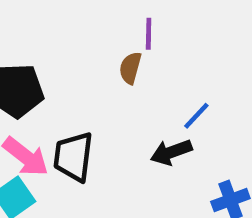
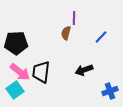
blue line: (196, 116) -> (101, 37), moved

